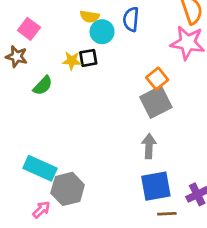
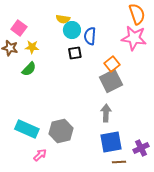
blue semicircle: (131, 19) -> (90, 36), moved
black square: (88, 58) -> (75, 53), moved
yellow star: (72, 61) -> (32, 47), moved
gray hexagon: (68, 189) -> (61, 131), moved
pink arrow: (41, 210) -> (40, 155), moved

